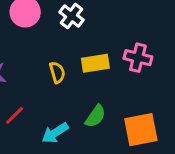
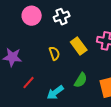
white cross: (71, 16) -> (62, 17), turned 35
yellow rectangle: (95, 63) -> (79, 46), turned 66

